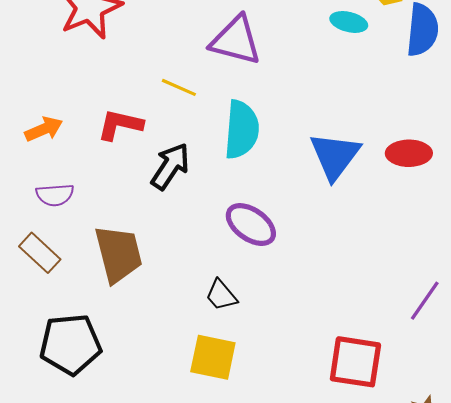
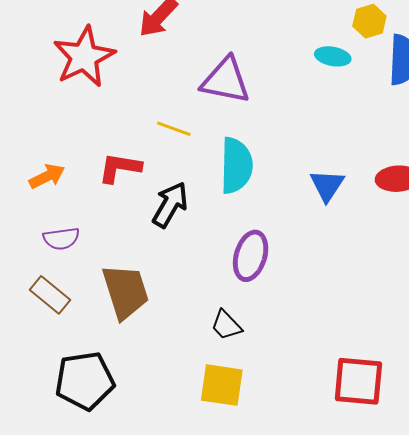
blue triangle: (335, 156) -> (327, 185), size x0.7
purple ellipse: (251, 225) -> (251, 256), turned 75

